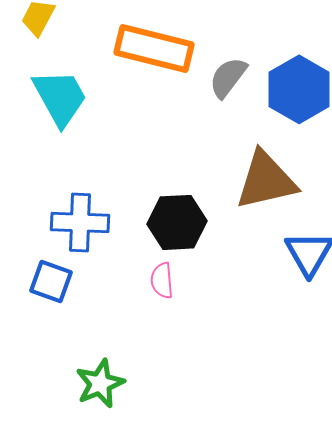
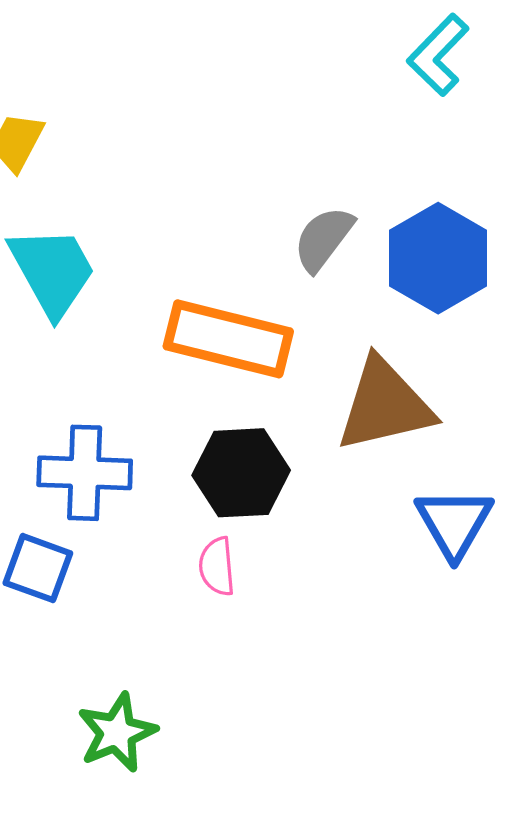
orange rectangle: (154, 48) -> (228, 339), moved

